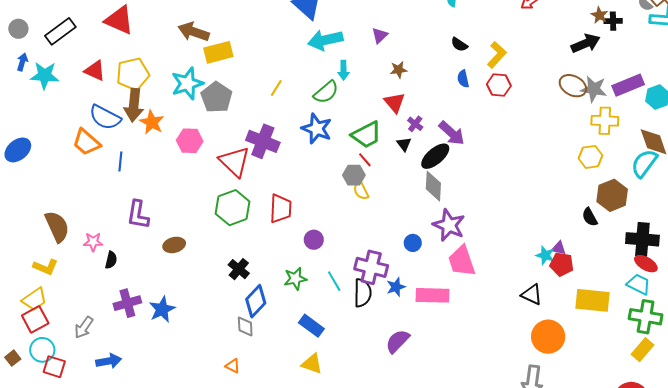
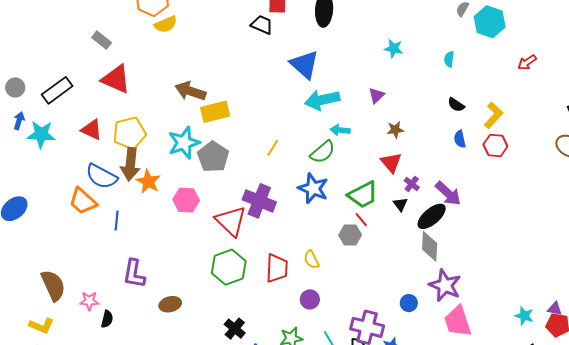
cyan arrow: (343, 70) -> (340, 130), turned 96
yellow semicircle: (361, 191) -> (311, 259), moved
cyan star: (545, 255) -> (524, 316), moved

